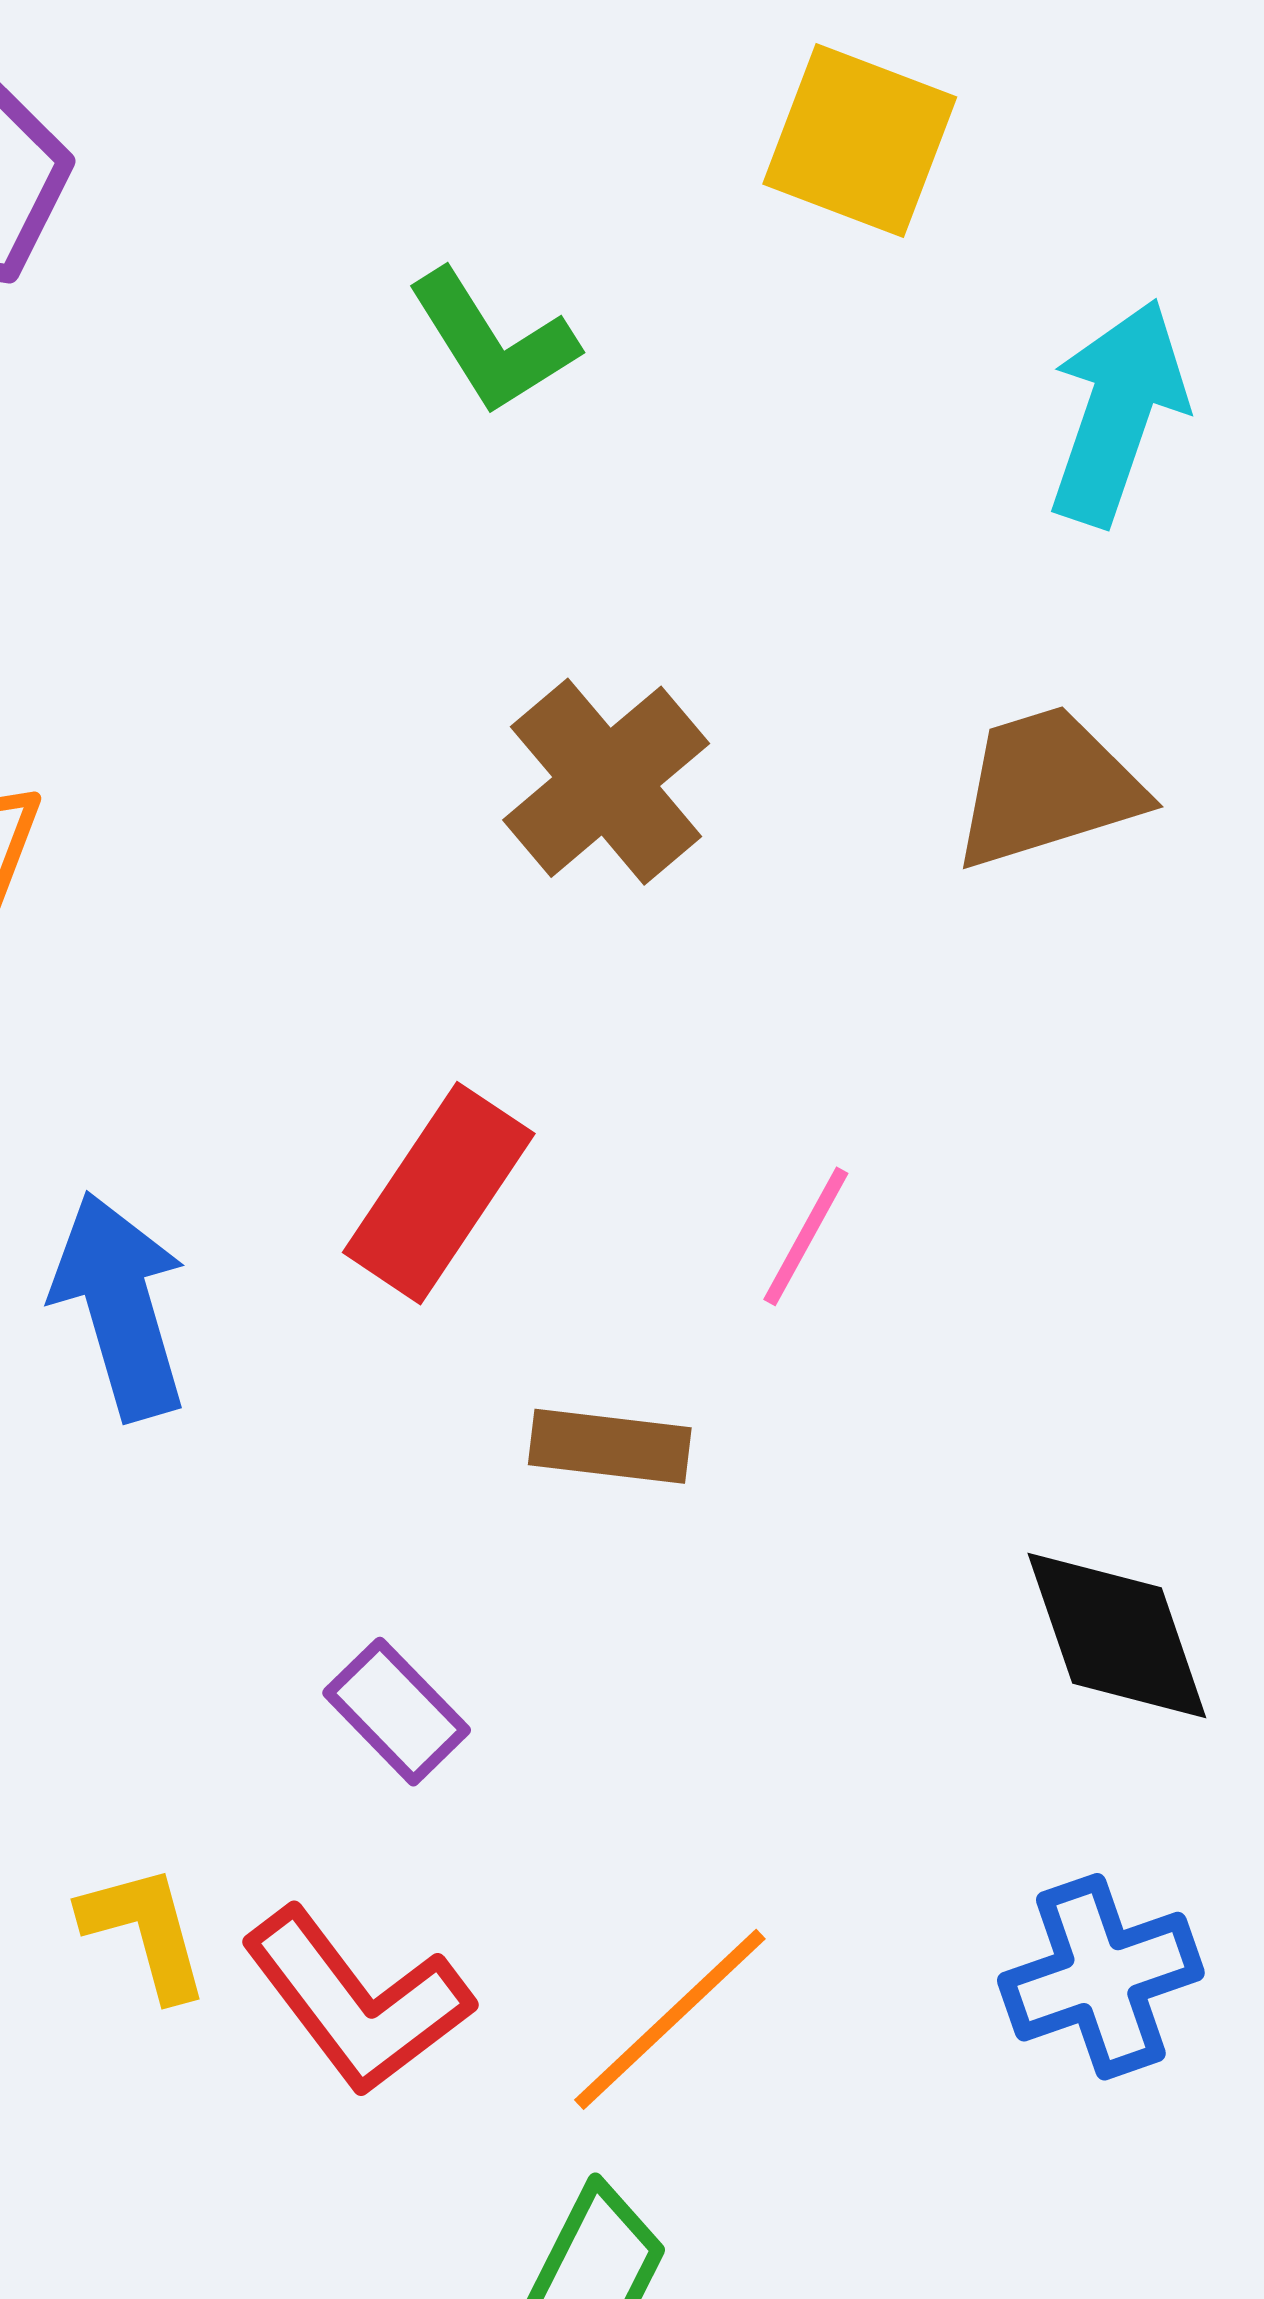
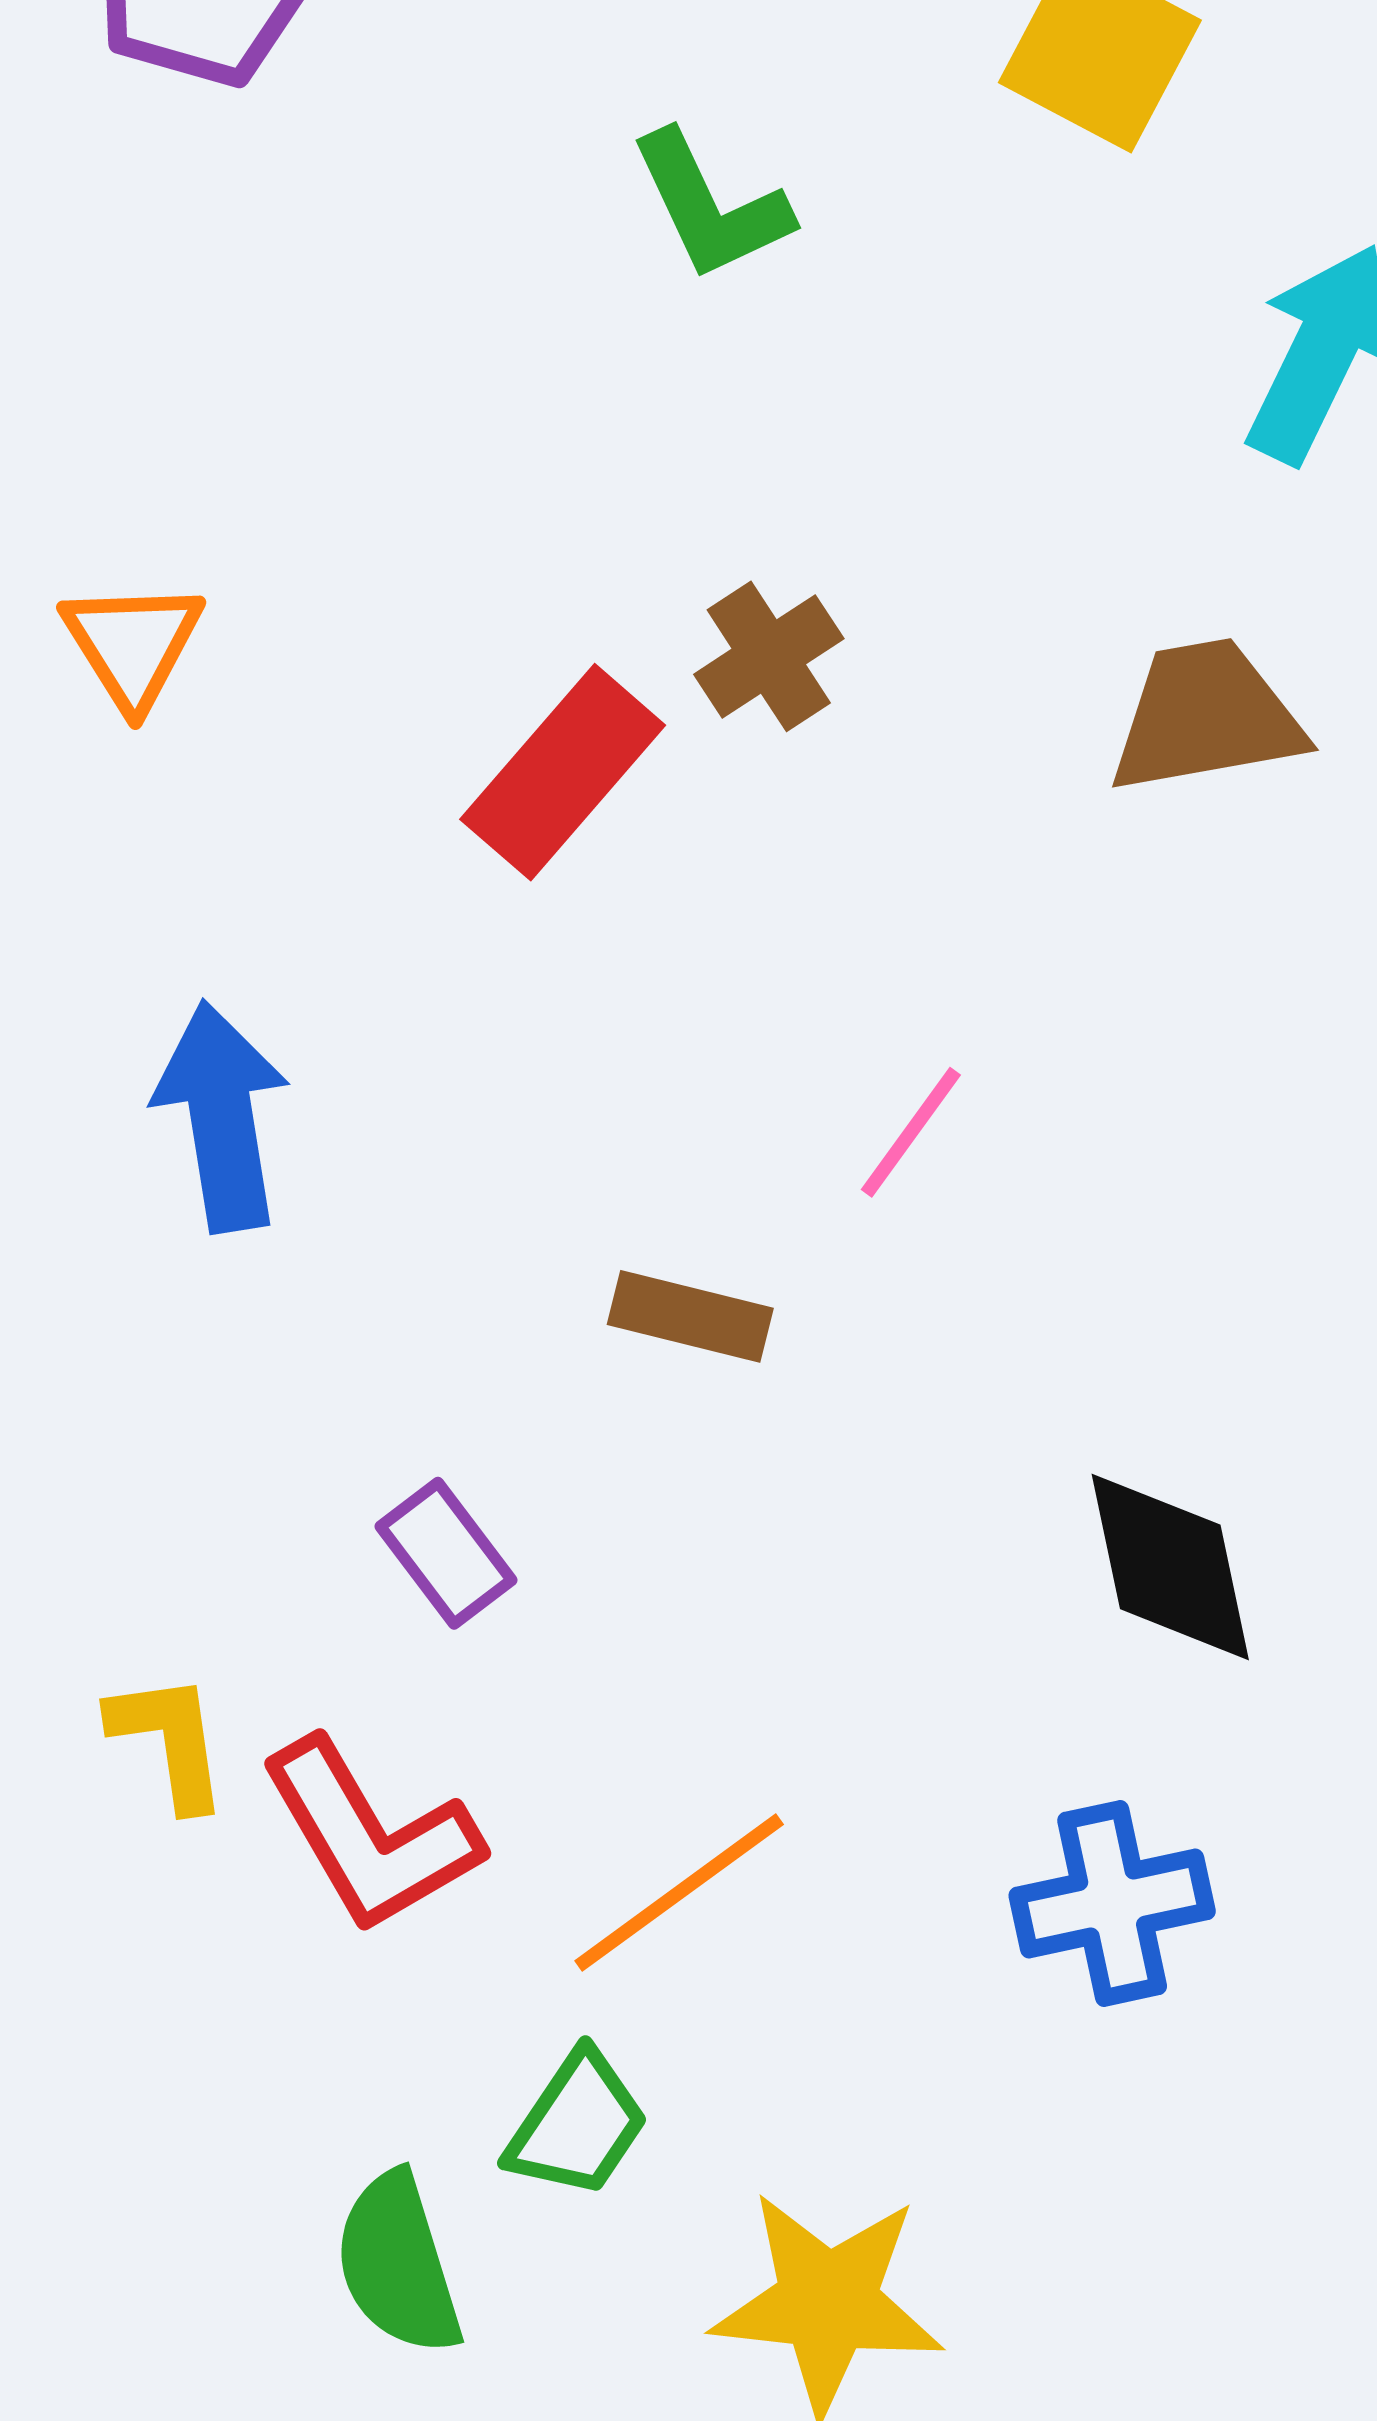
brown cross: (606, 782) -> (769, 656), size x0.7
red rectangle: (439, 1193) -> (563, 772), moved

